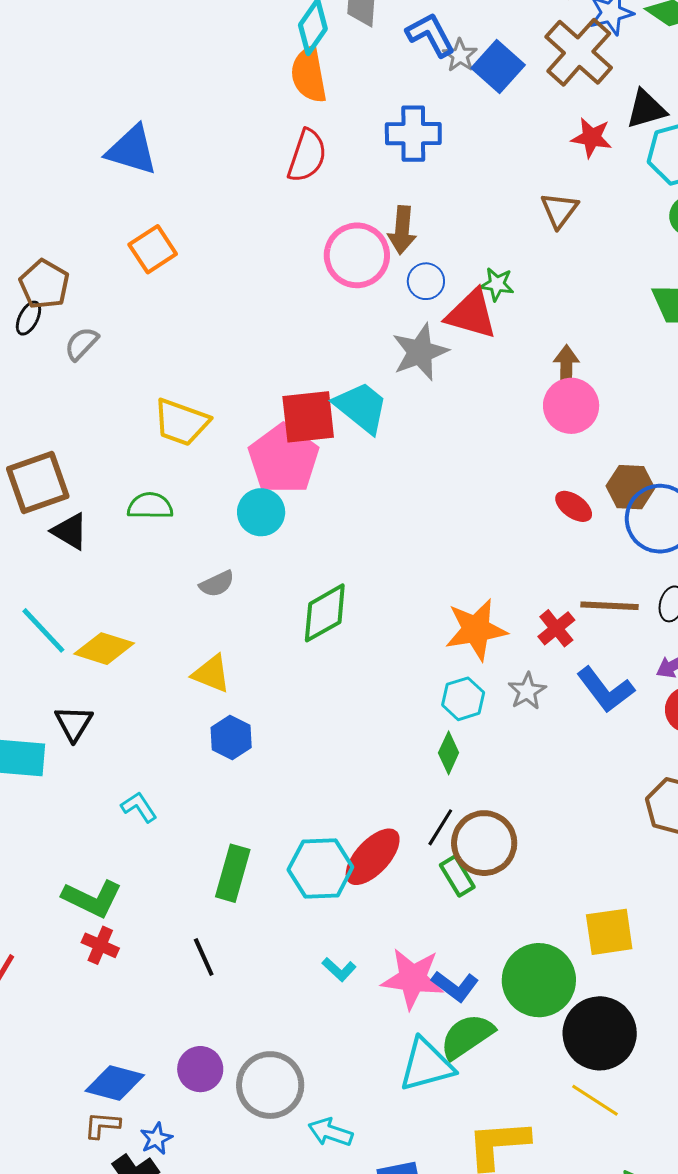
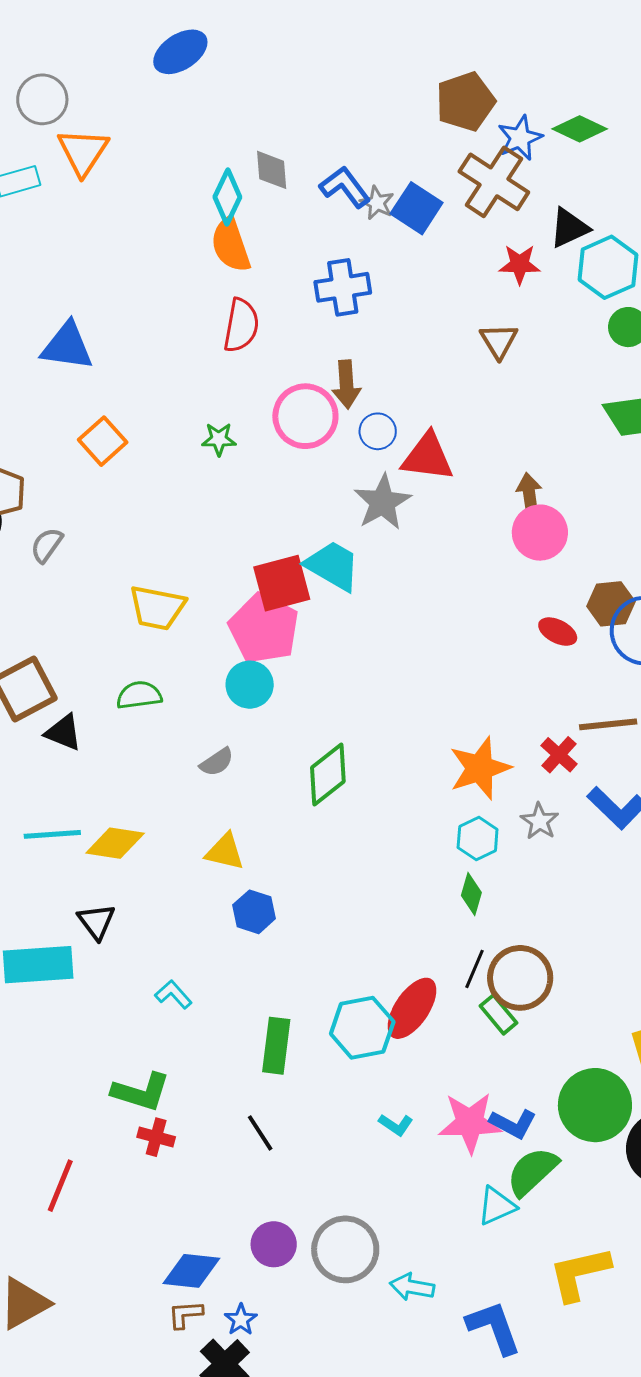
green star: (497, 284) -> (219, 439), moved
cyan line: (43, 630) -> (52, 834), turned -42
cyan triangle: (426, 1065) -> (497, 1206), size x0.7

